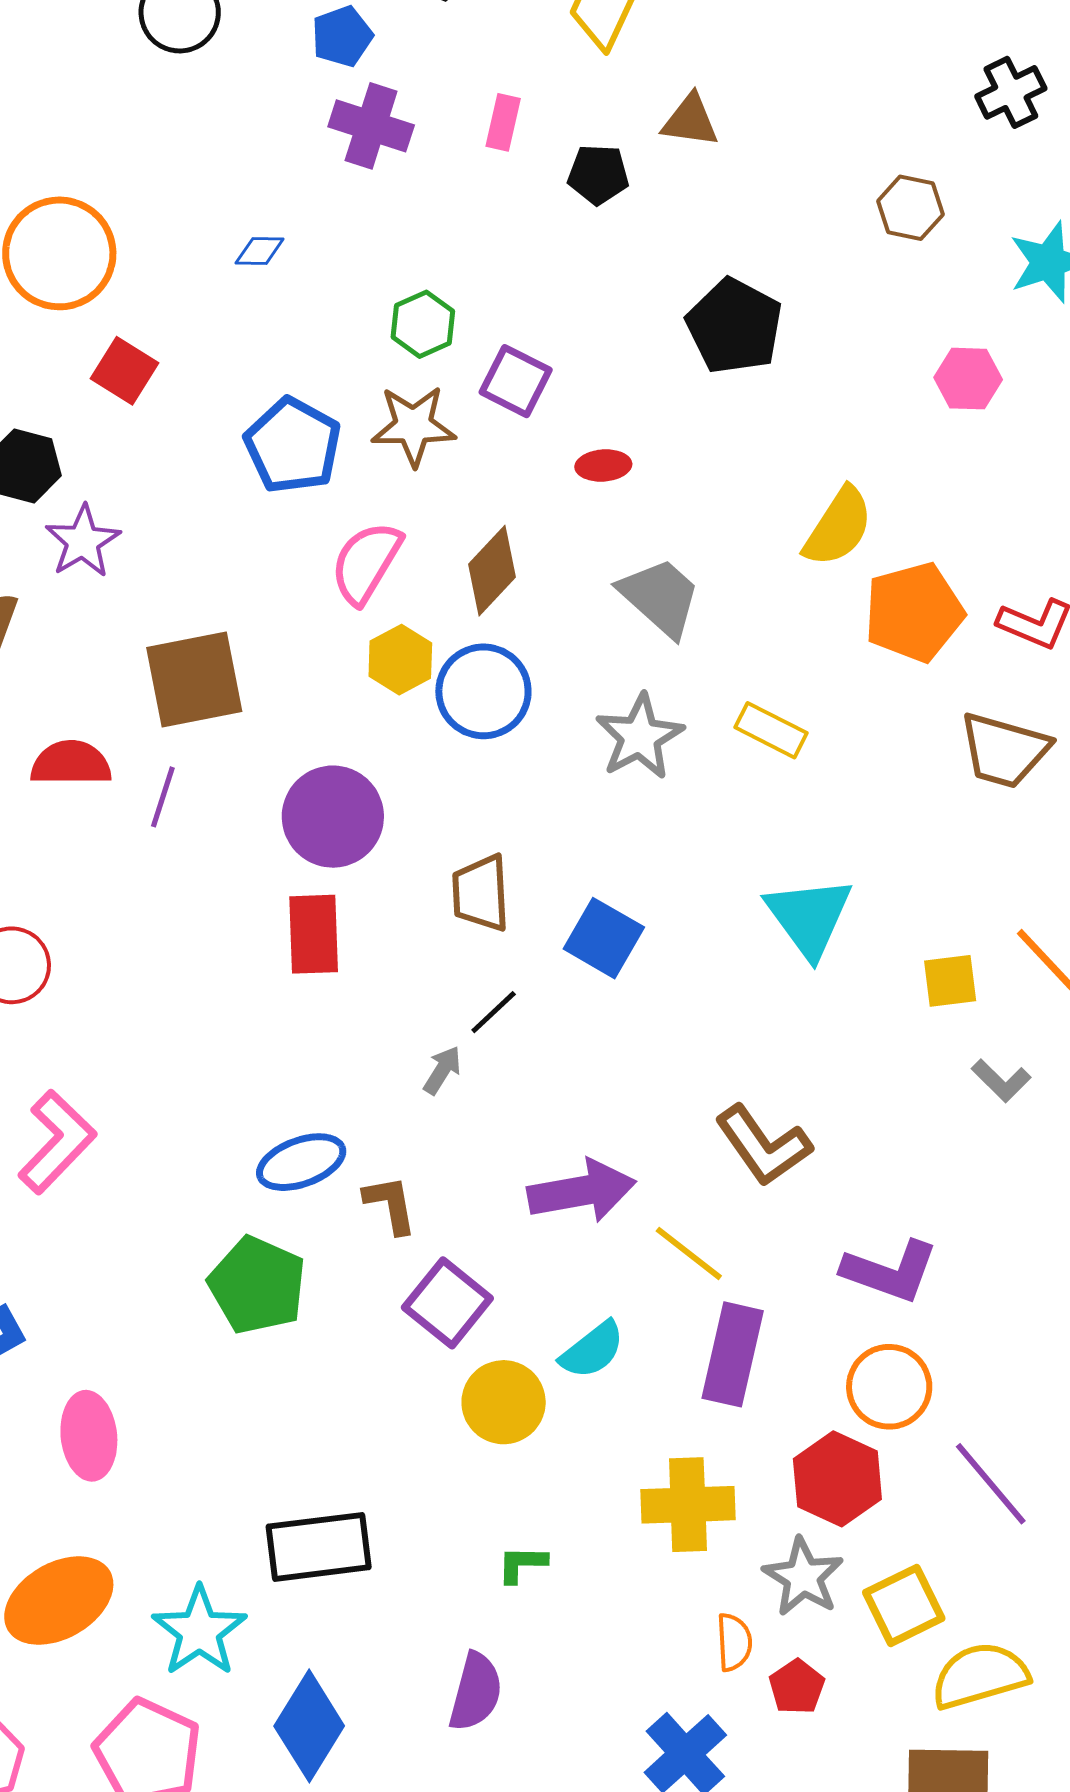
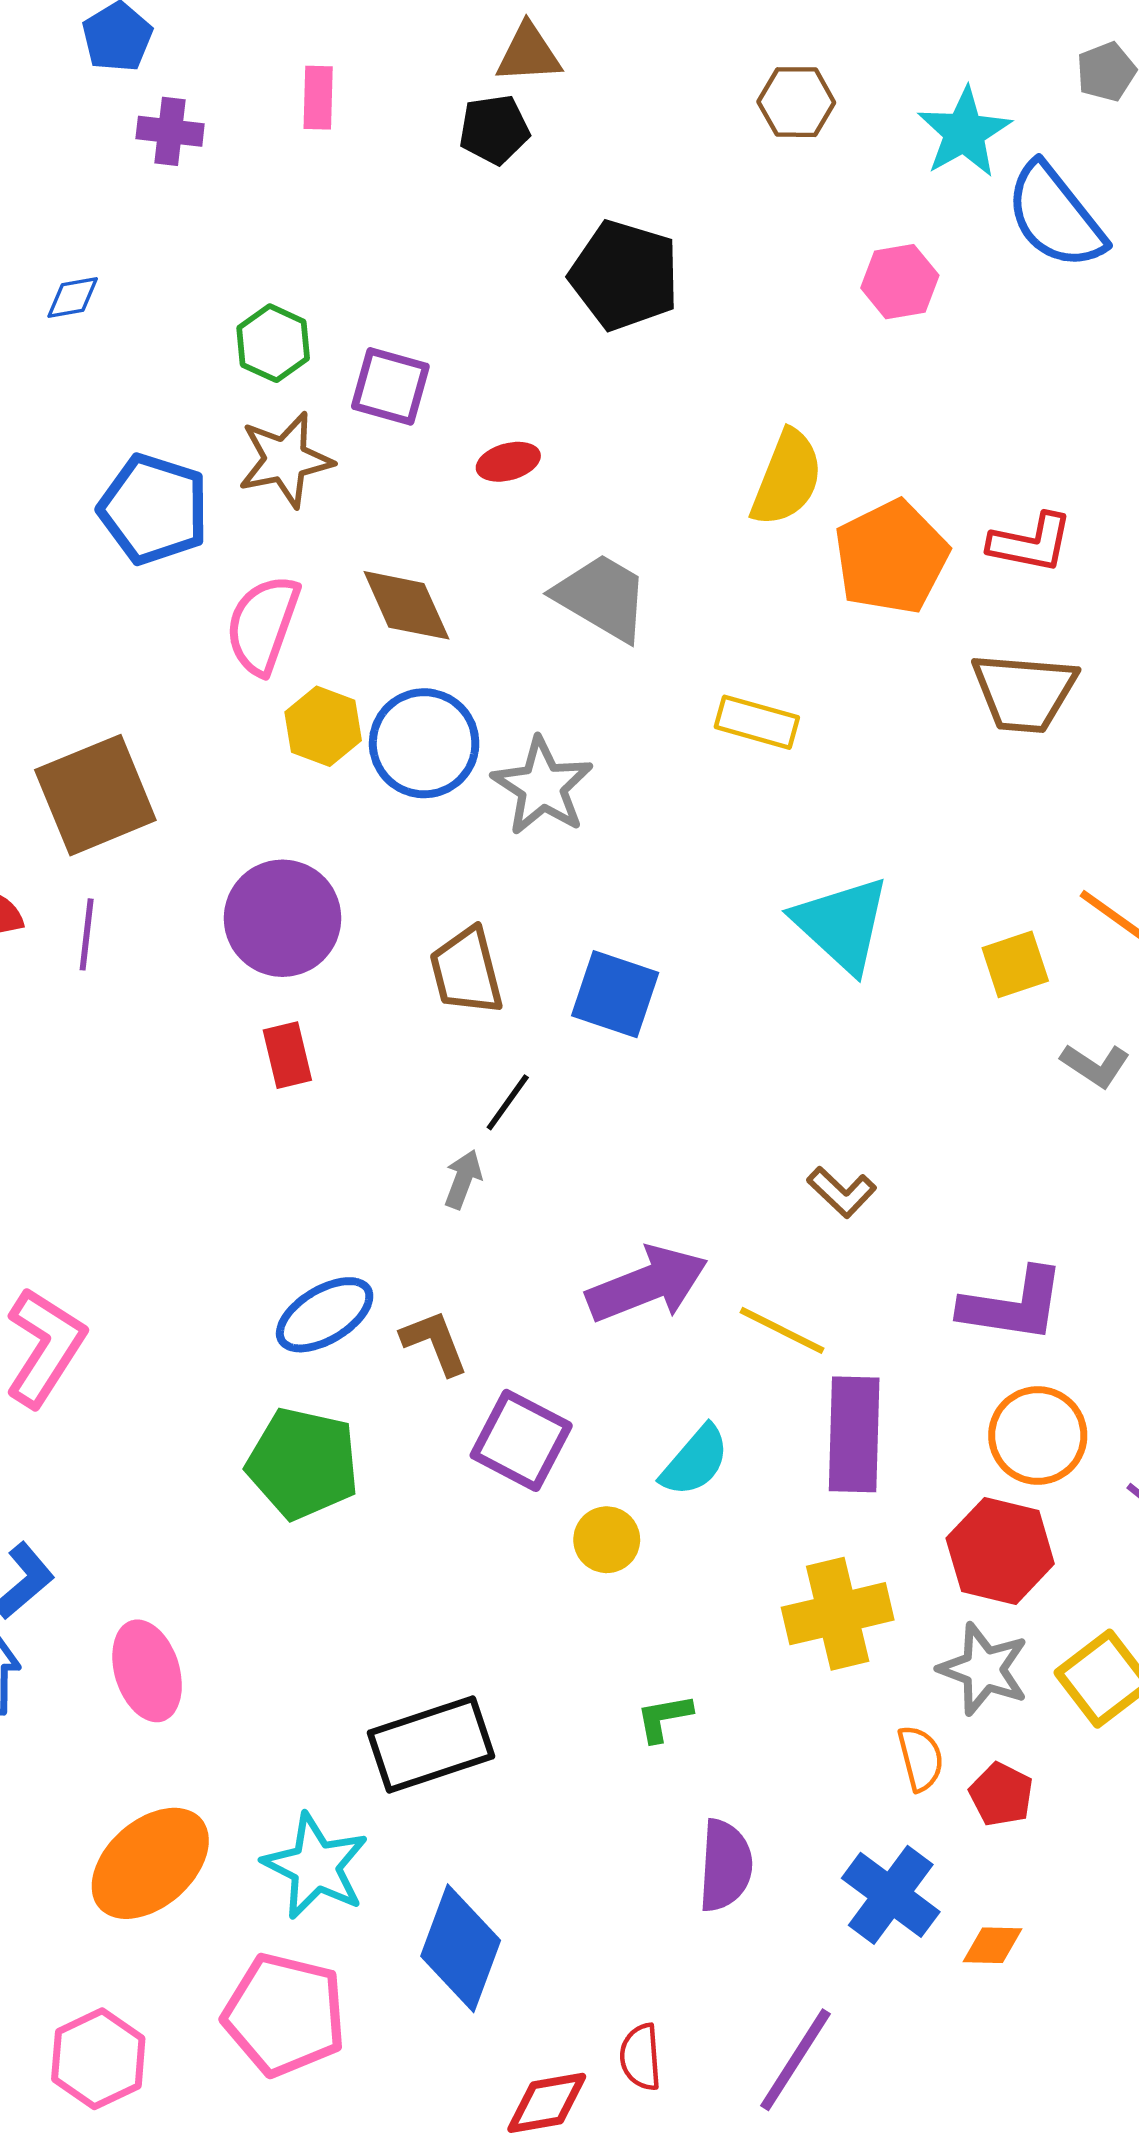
purple cross: (371, 126) -> (170, 131), size x0.7
black pentagon: (598, 174) -> (494, 130), moved
brown diamond: (492, 571) -> (406, 605), turned -56
gray star: (640, 737) -> (542, 786), moved
red rectangle: (314, 934) -> (287, 1055), size x0.7
brown L-shape: (763, 1146) -> (842, 1192), size x0.6
yellow circle: (504, 1402) -> (607, 1540), size x0.7
purple semicircle: (476, 1692) -> (725, 1866), moved

